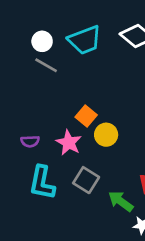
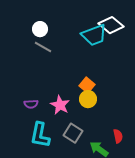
cyan trapezoid: (85, 40) -> (94, 35), moved
orange square: (86, 116) -> (87, 85), moved

